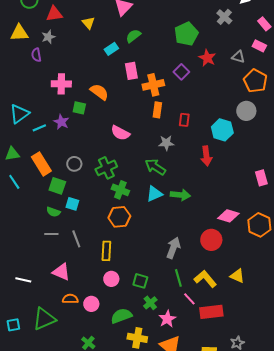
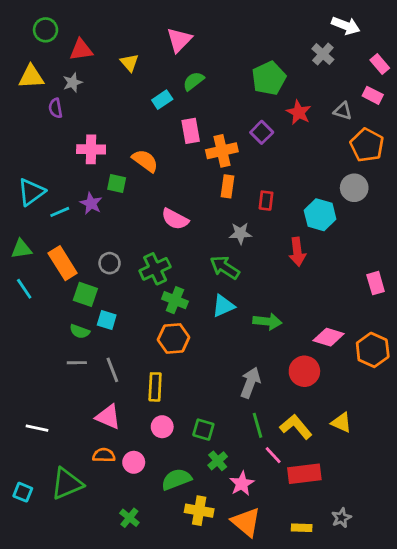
green arrow: (180, 195) -> (267, 321), moved
pink triangle: (61, 272) -> (108, 417), moved
cyan square: (13, 325) -> (23, 492), turned 32

